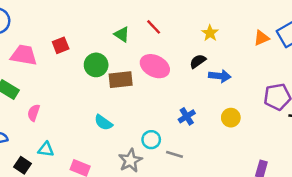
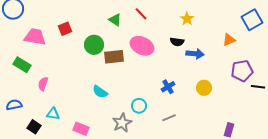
orange triangle: (261, 38) -> (229, 40), moved
black semicircle: (198, 61) -> (177, 42), turned -136
gray line: (174, 154) -> (169, 118), moved, turned -40

